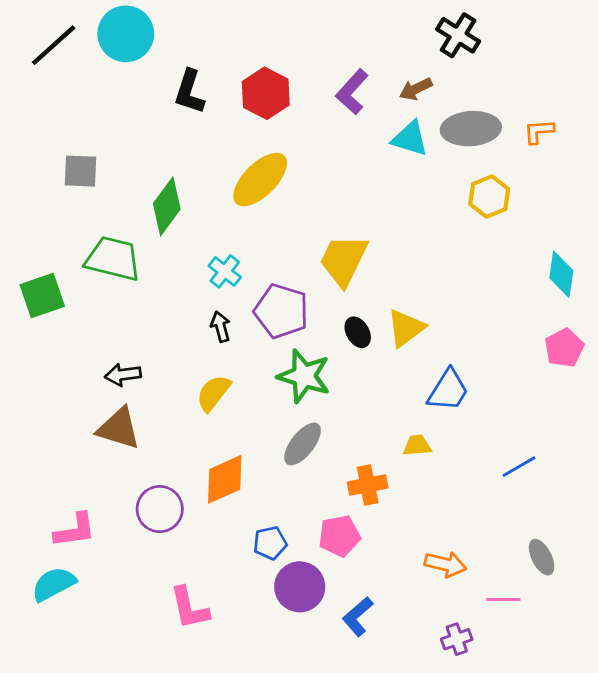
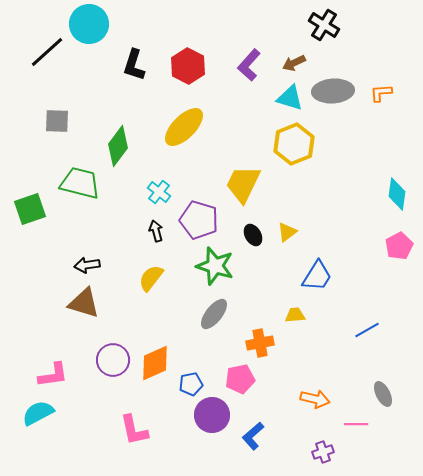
black line: (54, 45) -> (47, 52), moved
yellow hexagon: (489, 196) -> (294, 144), moved, size x1.4
yellow triangle: (406, 328) -> (287, 232), size x0.7
orange diamond: (225, 479) -> (155, 363), moved

